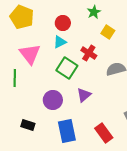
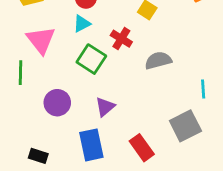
purple triangle: (84, 95) -> (105, 107), moved
purple circle: (53, 100) -> (57, 103), moved
black rectangle: (28, 125) -> (38, 156), moved

